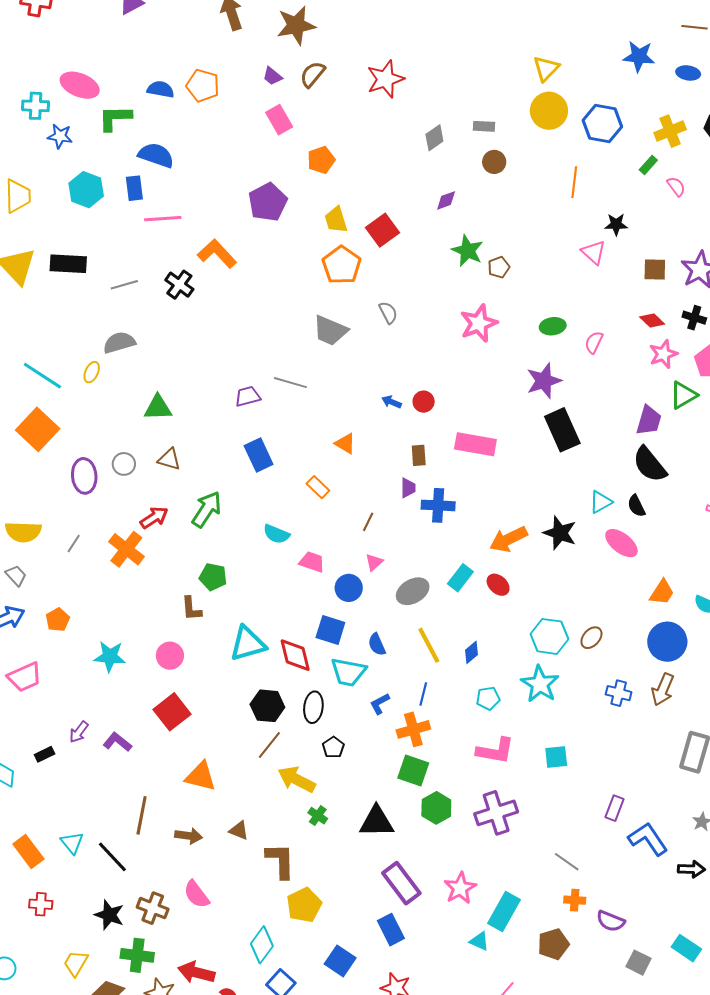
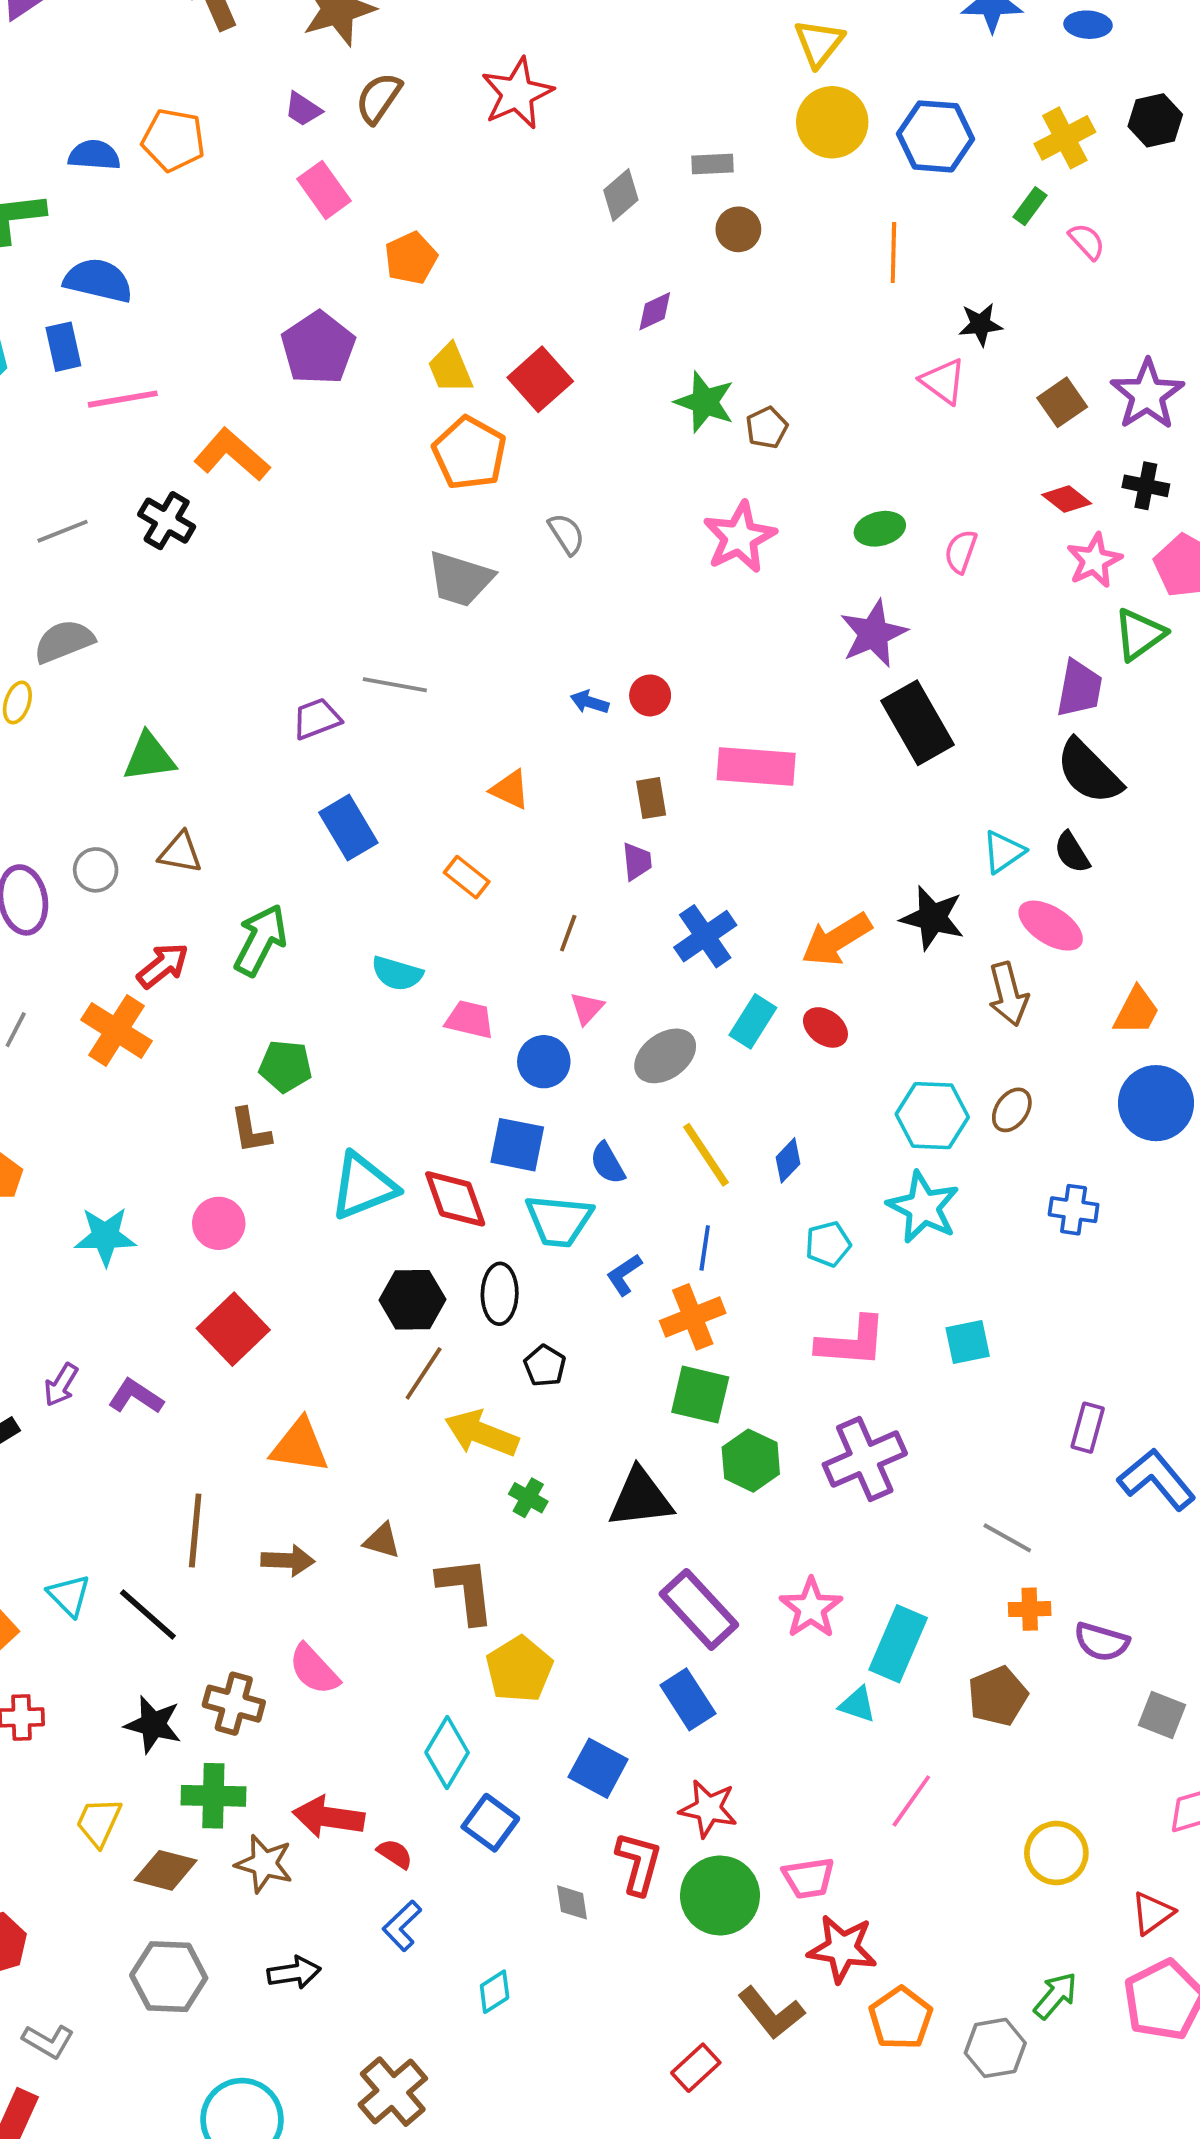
brown square: (655, 269) -> (1062, 402), turned -30
blue cross: (438, 505) -> (705, 936), moved, turned -32
brown arrow: (663, 689) -> (1008, 994), moved, turned -32

